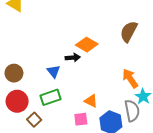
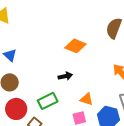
black arrow: (73, 58) -> (65, 76), moved
blue triangle: (54, 71) -> (10, 55), moved

